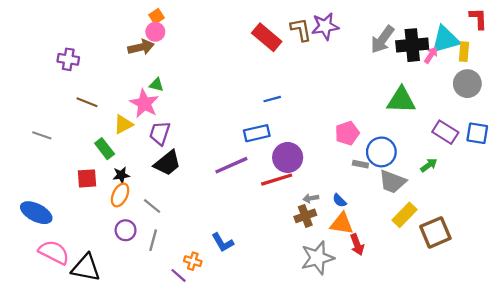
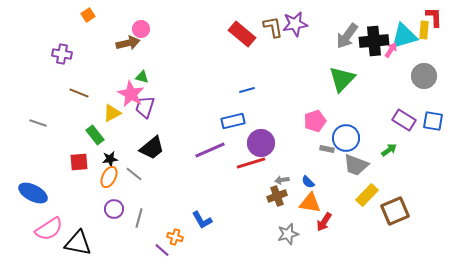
orange square: (156, 16) -> (88, 15), moved
yellow rectangle: (464, 52) -> (424, 30), moved
green triangle: (401, 100) -> (342, 79), moved, turned -48
purple trapezoid: (160, 133) -> (145, 107), moved
gray line: (152, 206) -> (134, 174), moved
red arrow: (357, 245) -> (324, 222), turned 54
pink semicircle: (54, 252) -> (49, 229), turned 120
gray star: (317, 258) -> (288, 234), size x0.7

